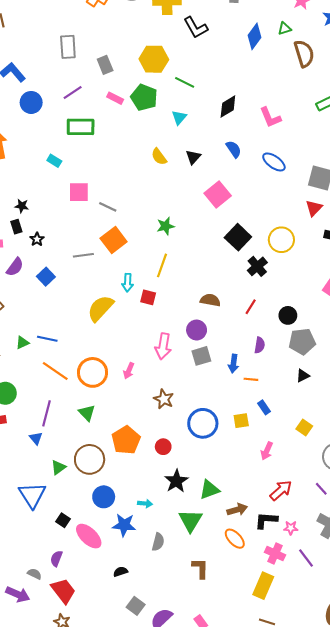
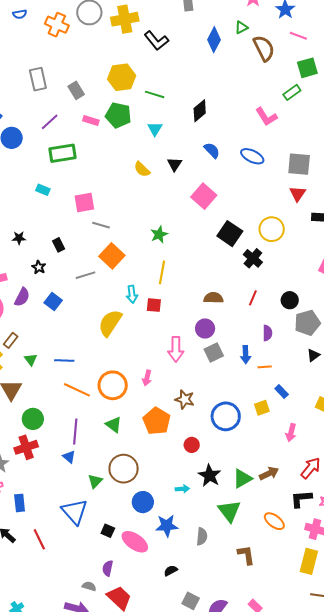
pink L-shape: (270, 117) -> (266, 117), moved
pink square: (79, 192) -> (84, 202), moved
black rectangle: (16, 227) -> (59, 245), moved
green triangle: (22, 343) -> (31, 360), moved, turned -32
orange pentagon: (126, 440) -> (157, 421), moved
cyan arrow: (145, 503) -> (182, 489), moved
brown arrow: (237, 510) -> (269, 473), moved

